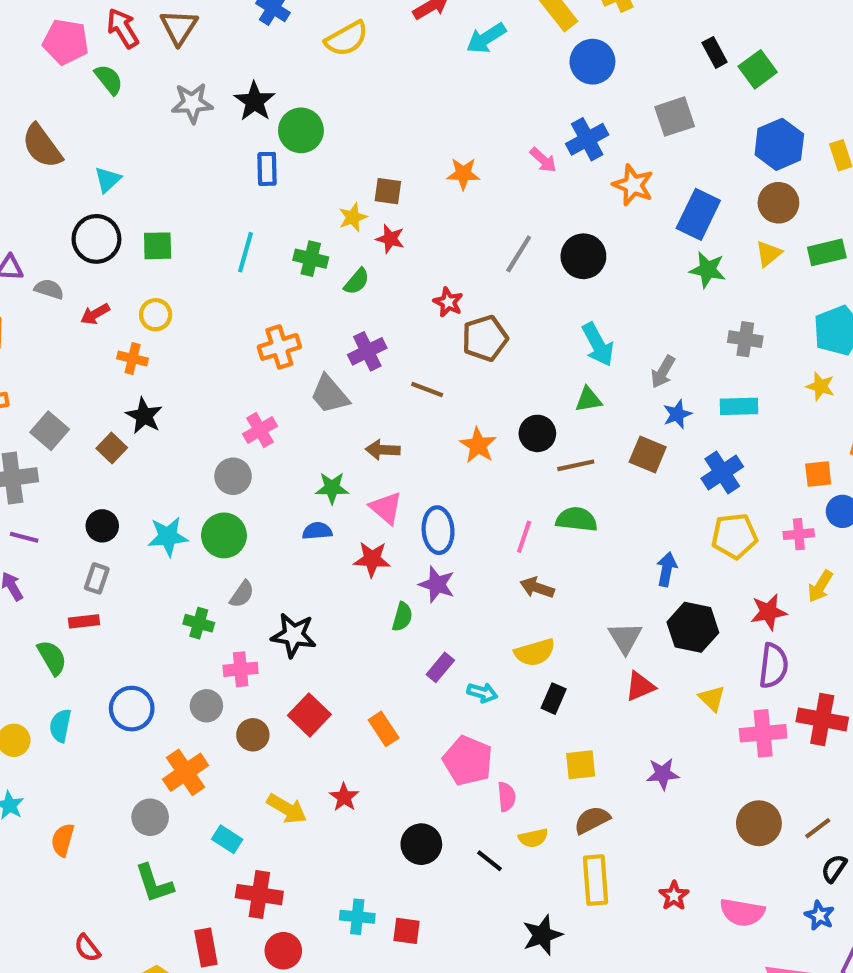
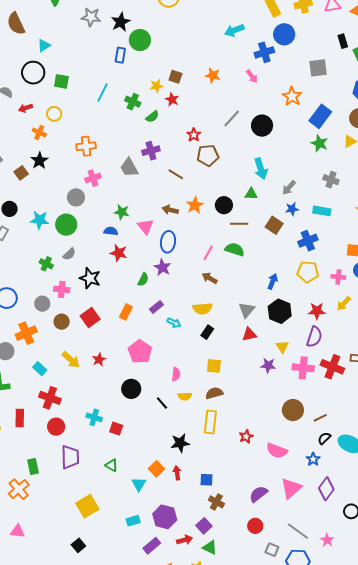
cyan arrow: (486, 38) -> (234, 30), moved
blue cross: (587, 139) -> (264, 52), moved
orange cross: (279, 347) -> (86, 146), moved
brown arrow: (383, 450) -> (170, 210), moved
red star: (372, 559) -> (119, 253), moved
orange rectangle: (384, 729) -> (126, 312), moved, turned 49
pink pentagon: (468, 761) -> (140, 352), moved
purple star: (663, 774) -> (268, 365), moved

